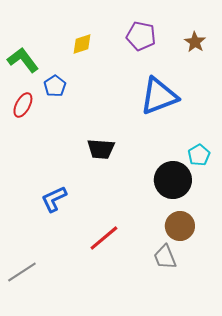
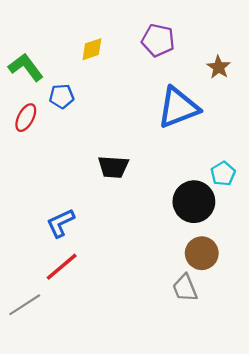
brown star: (195, 42) -> (219, 67), moved
blue pentagon: (55, 86) -> (62, 96), turned 30
red line: (104, 238) -> (62, 267), moved

